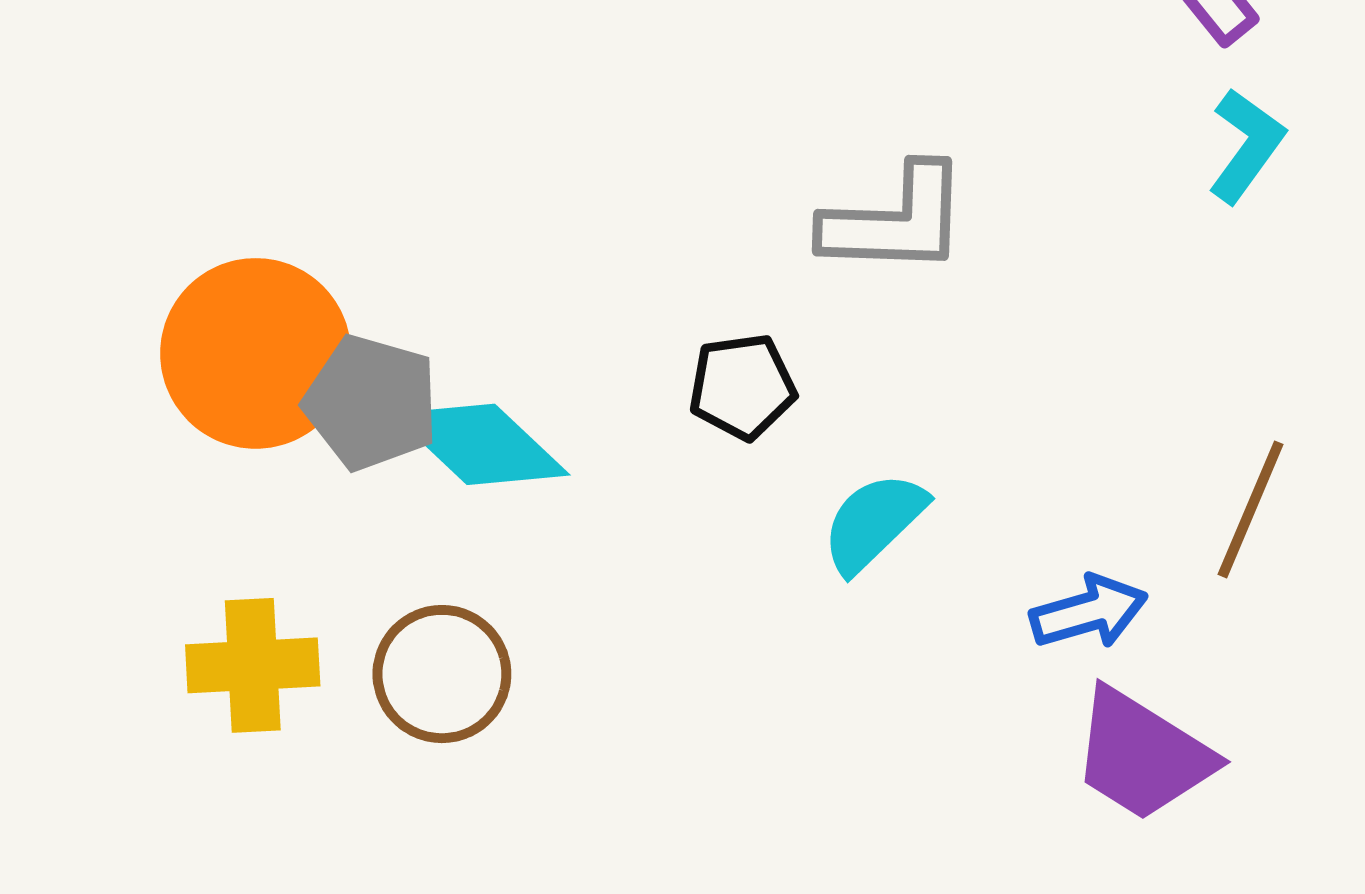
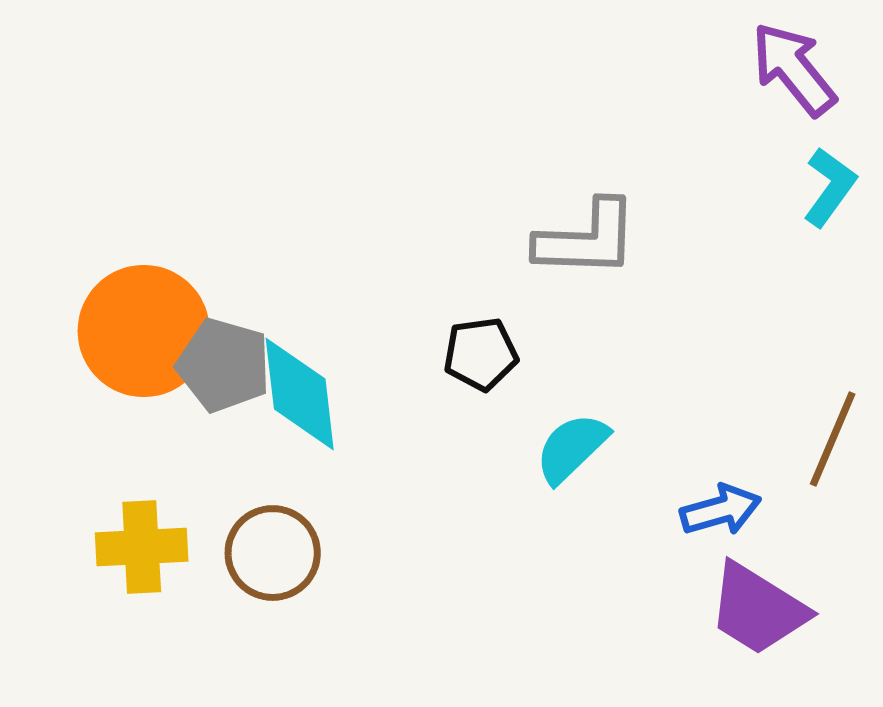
cyan diamond: (481, 444) -> (300, 394), turned 40

